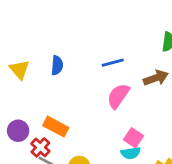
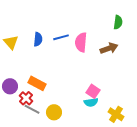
blue line: (113, 63) -> (61, 37), moved
pink semicircle: (118, 96) -> (81, 42), moved, turned -30

